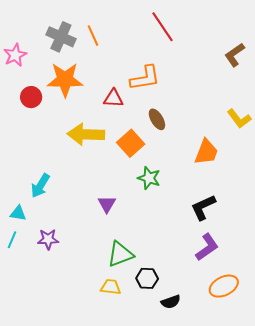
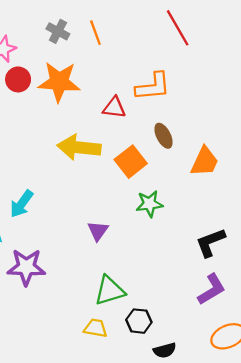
gray cross: (61, 37) -> (58, 31), size x0.7
red circle: (31, 97) -> (18, 79), moved
orange trapezoid: (206, 152) -> (205, 162), moved
green star: (149, 178) -> (149, 204), turned -30
purple star: (48, 239) -> (26, 267), size x1.5

